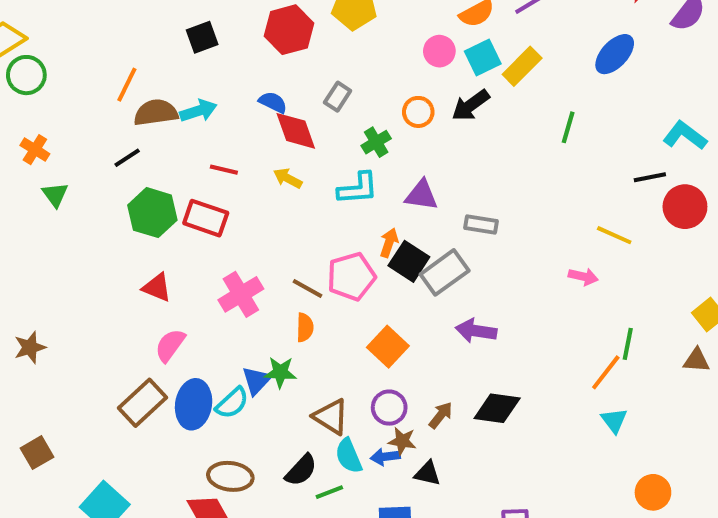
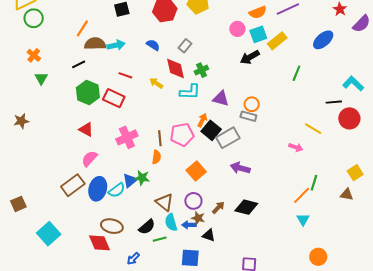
orange circle: (418, 112) -> (252, 104), moved
red diamond: (296, 131) -> (175, 68), moved
brown line: (308, 289) -> (160, 138), turned 49
brown star: (30, 347) -> (21, 121), moved

